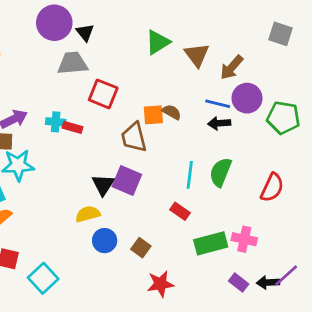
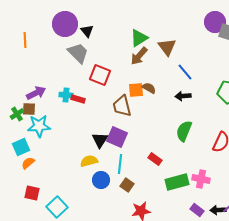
gray trapezoid: (72, 63) -> (78, 53), turned 50
brown arrow: (232, 67) -> (139, 56), moved
purple circle: (247, 98) -> (215, 22), moved
blue line: (218, 104) -> (185, 72), moved, turned 36
cyan line: (190, 175) -> (120, 164), moved

